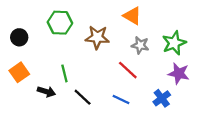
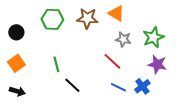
brown star: (97, 37) -> (87, 18), moved
black arrow: (46, 92) -> (17, 91), moved
blue line: (121, 99) -> (118, 87), moved

